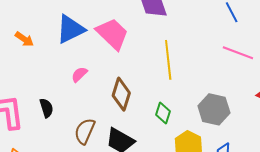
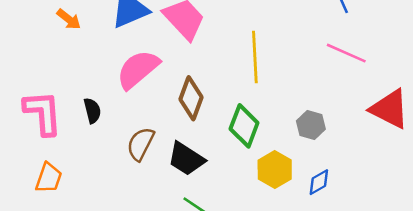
pink semicircle: (79, 74) -> (138, 69), size x2.0
gray hexagon: (214, 109) -> (311, 125), size x0.7
green diamond: (163, 113) -> (244, 126), size x1.5

